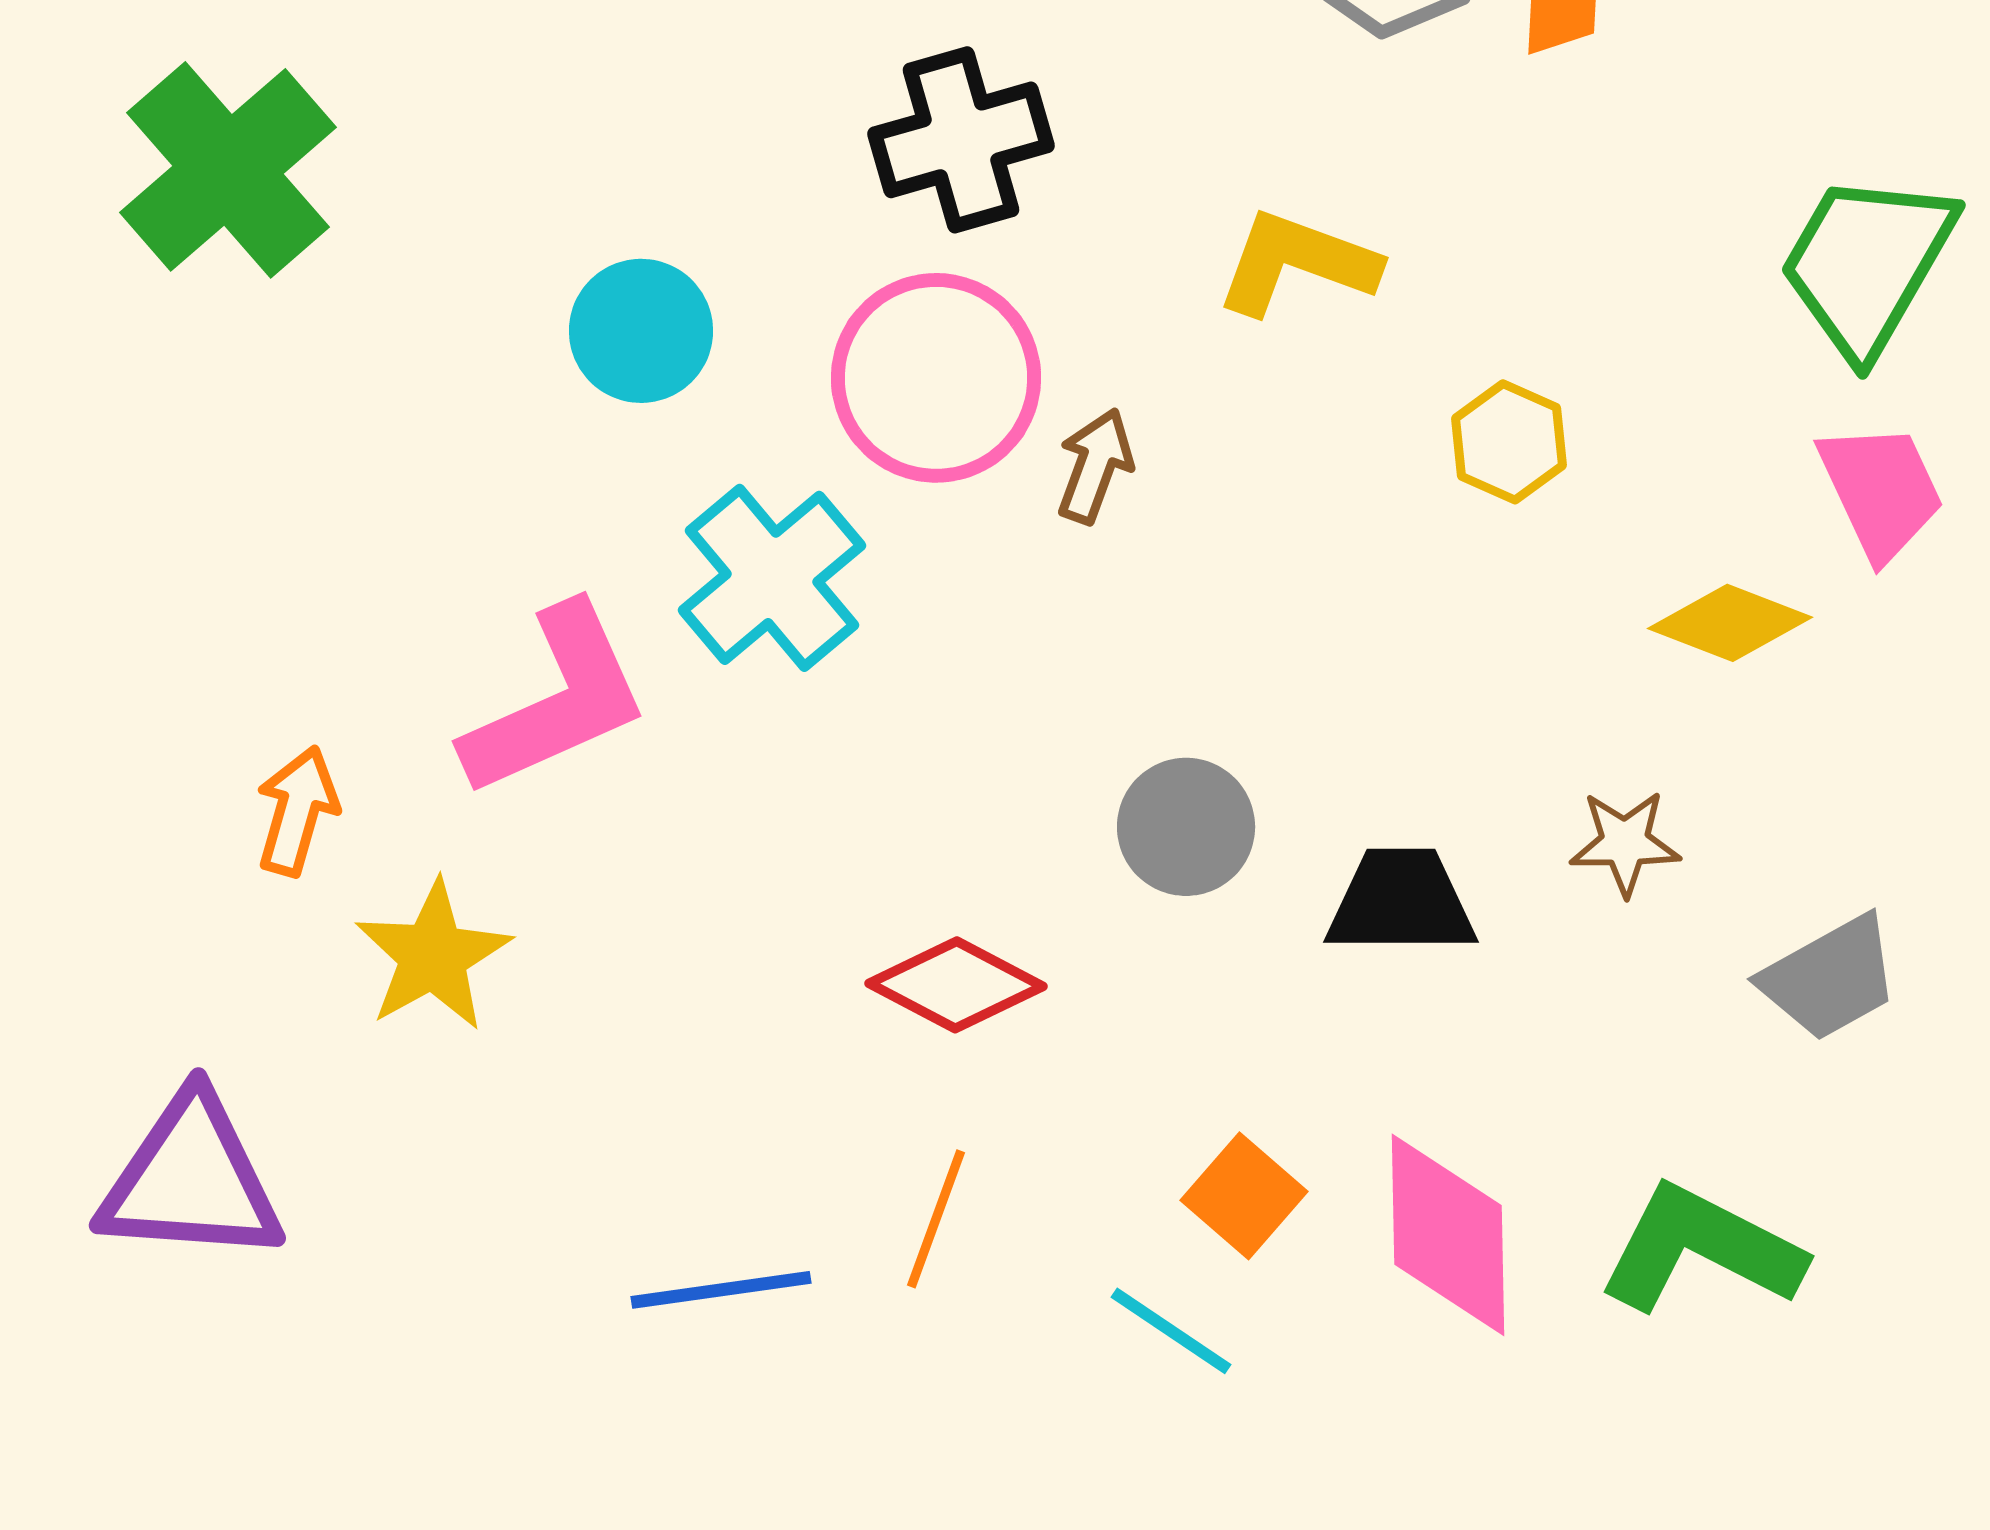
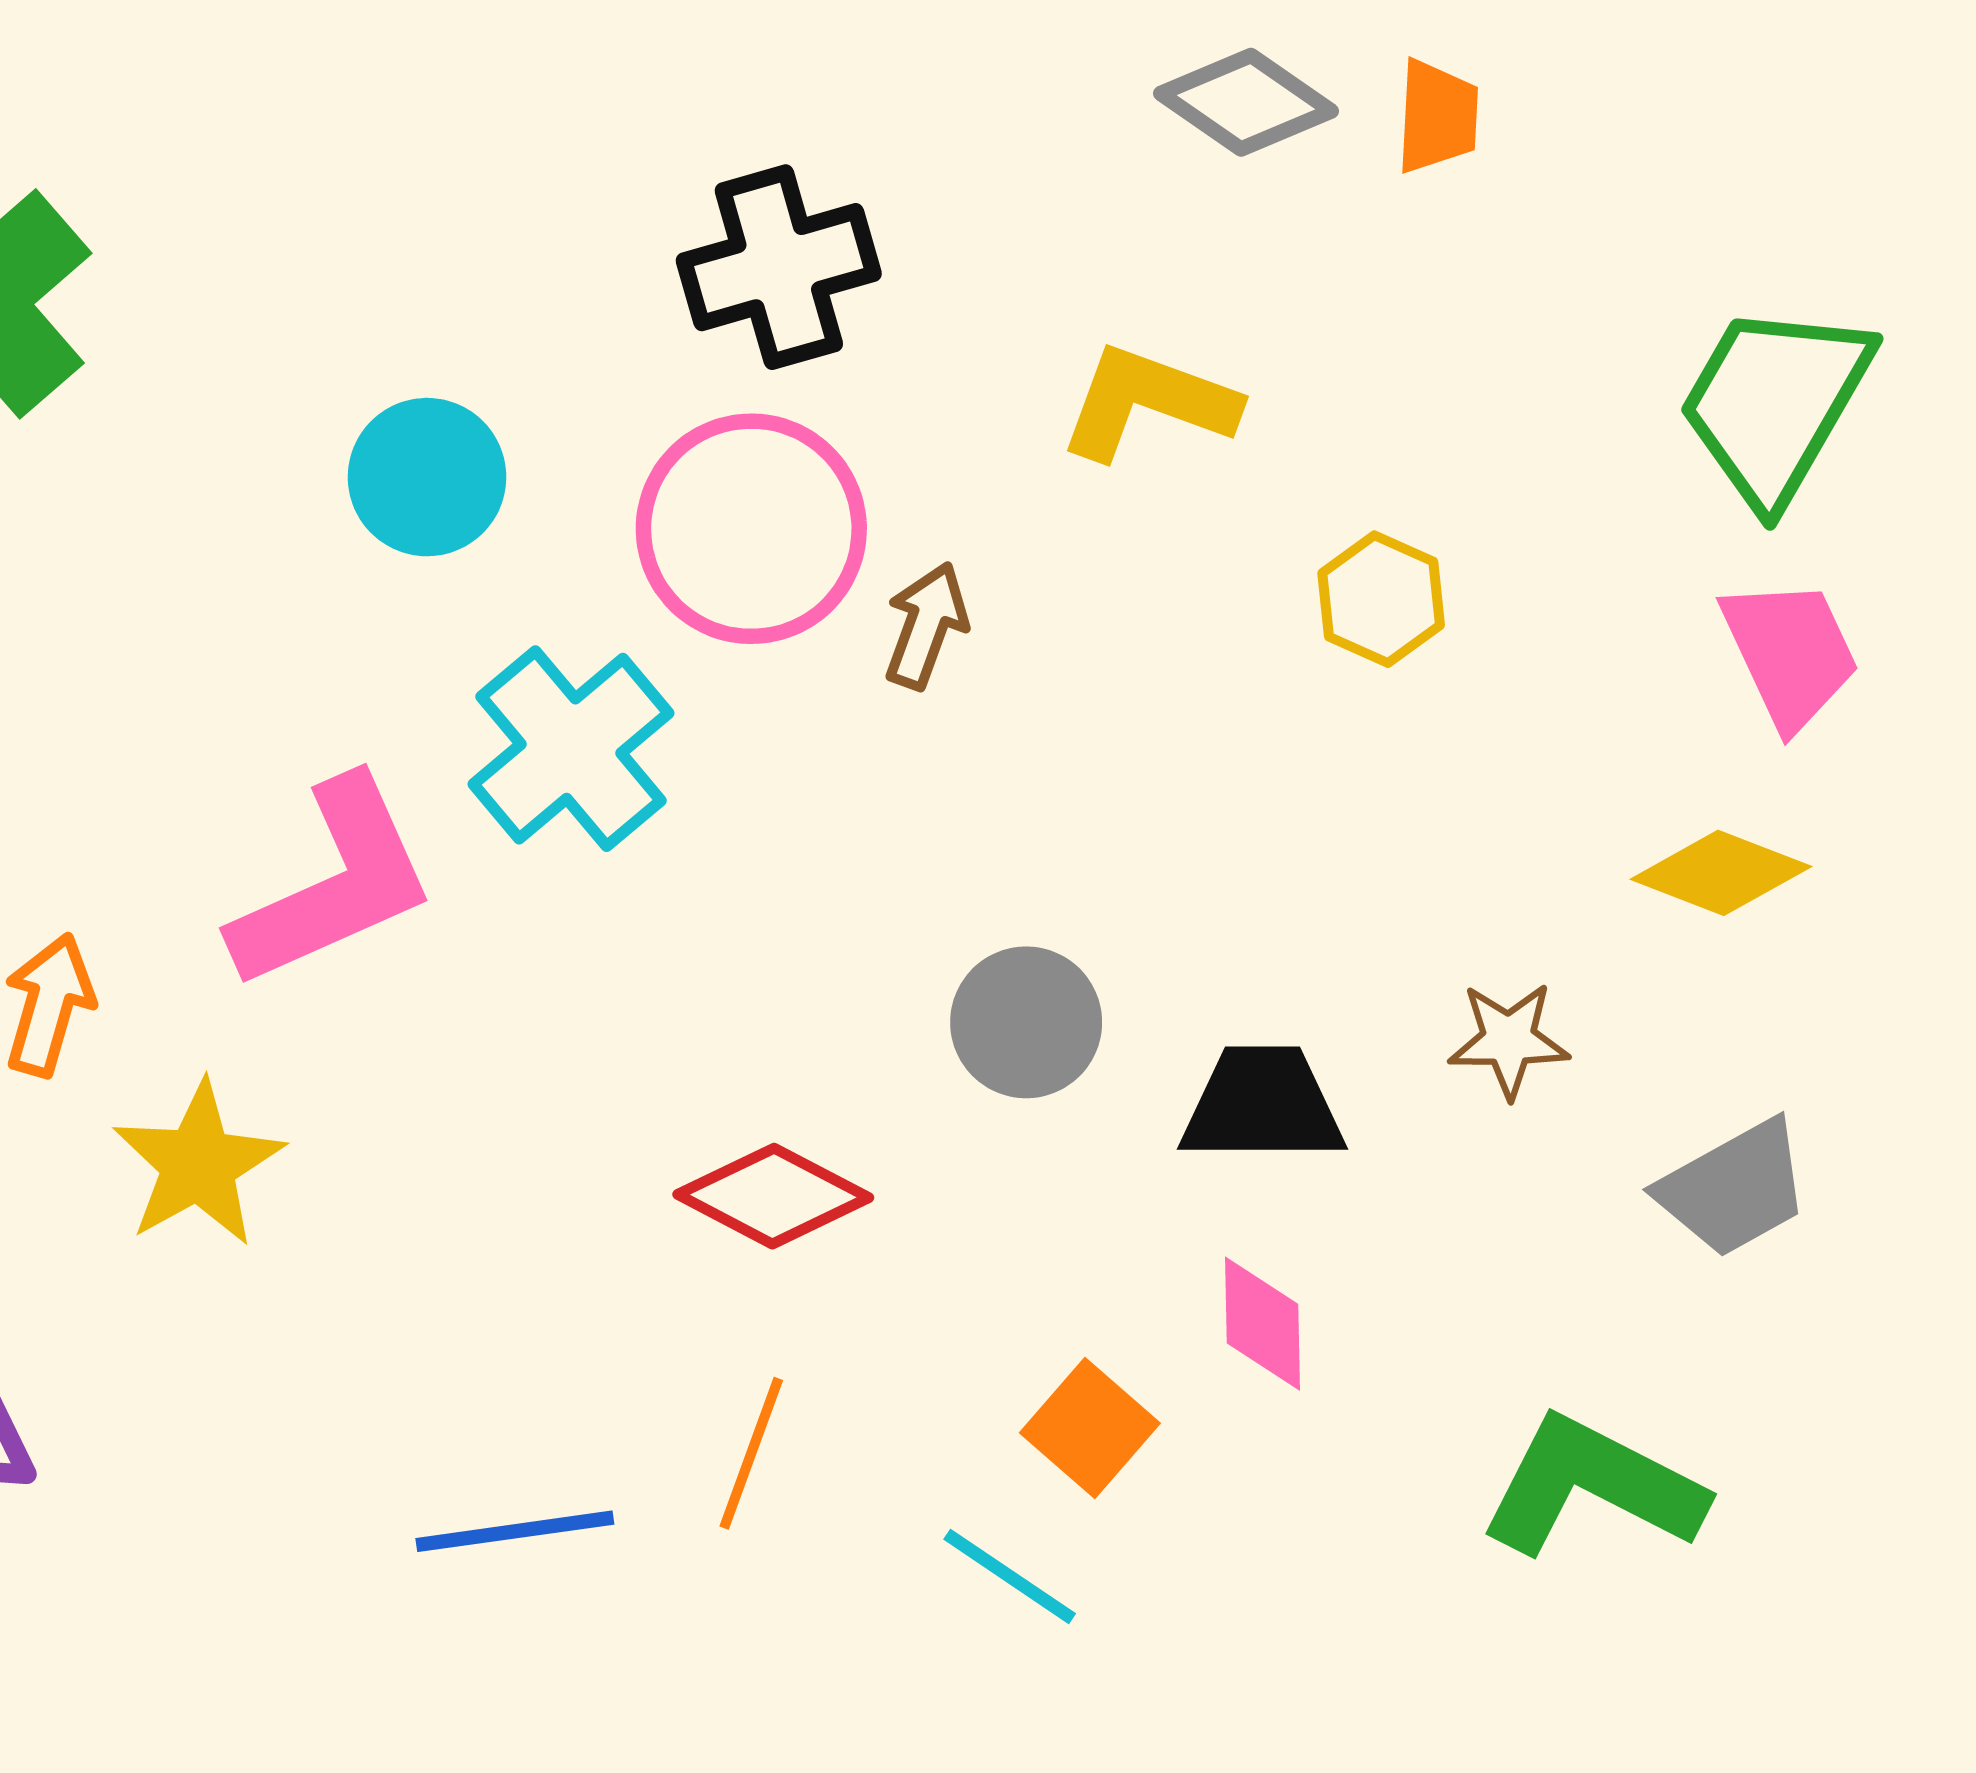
yellow diamond: (1730, 623) -> (1721, 873), moved
pink diamond: (1448, 1235) -> (1262, 1324), moved, size x0.6

